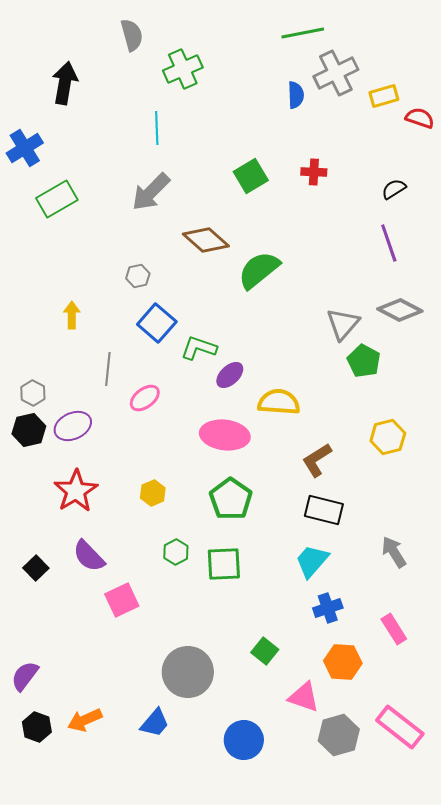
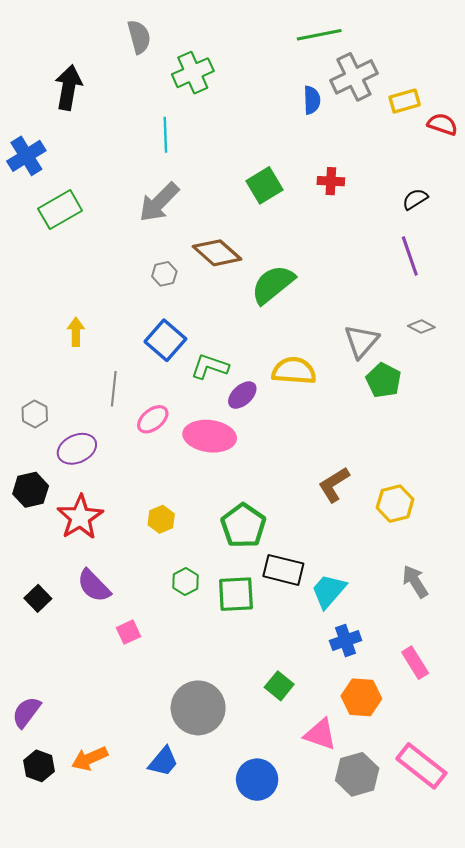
gray hexagon: (138, 276) -> (164, 274), moved
gray diamond: (400, 310) -> (421, 327), size x0.6
yellow semicircle: (279, 402) -> (294, 371), moved
black hexagon: (29, 430) -> (31, 490), moved
pink ellipse: (225, 435) -> (210, 436), moved
yellow hexagon: (388, 437) -> (395, 504), moved
black rectangle: (324, 510) -> (283, 570), moved
pink square: (122, 600) -> (129, 632), size x0.7

